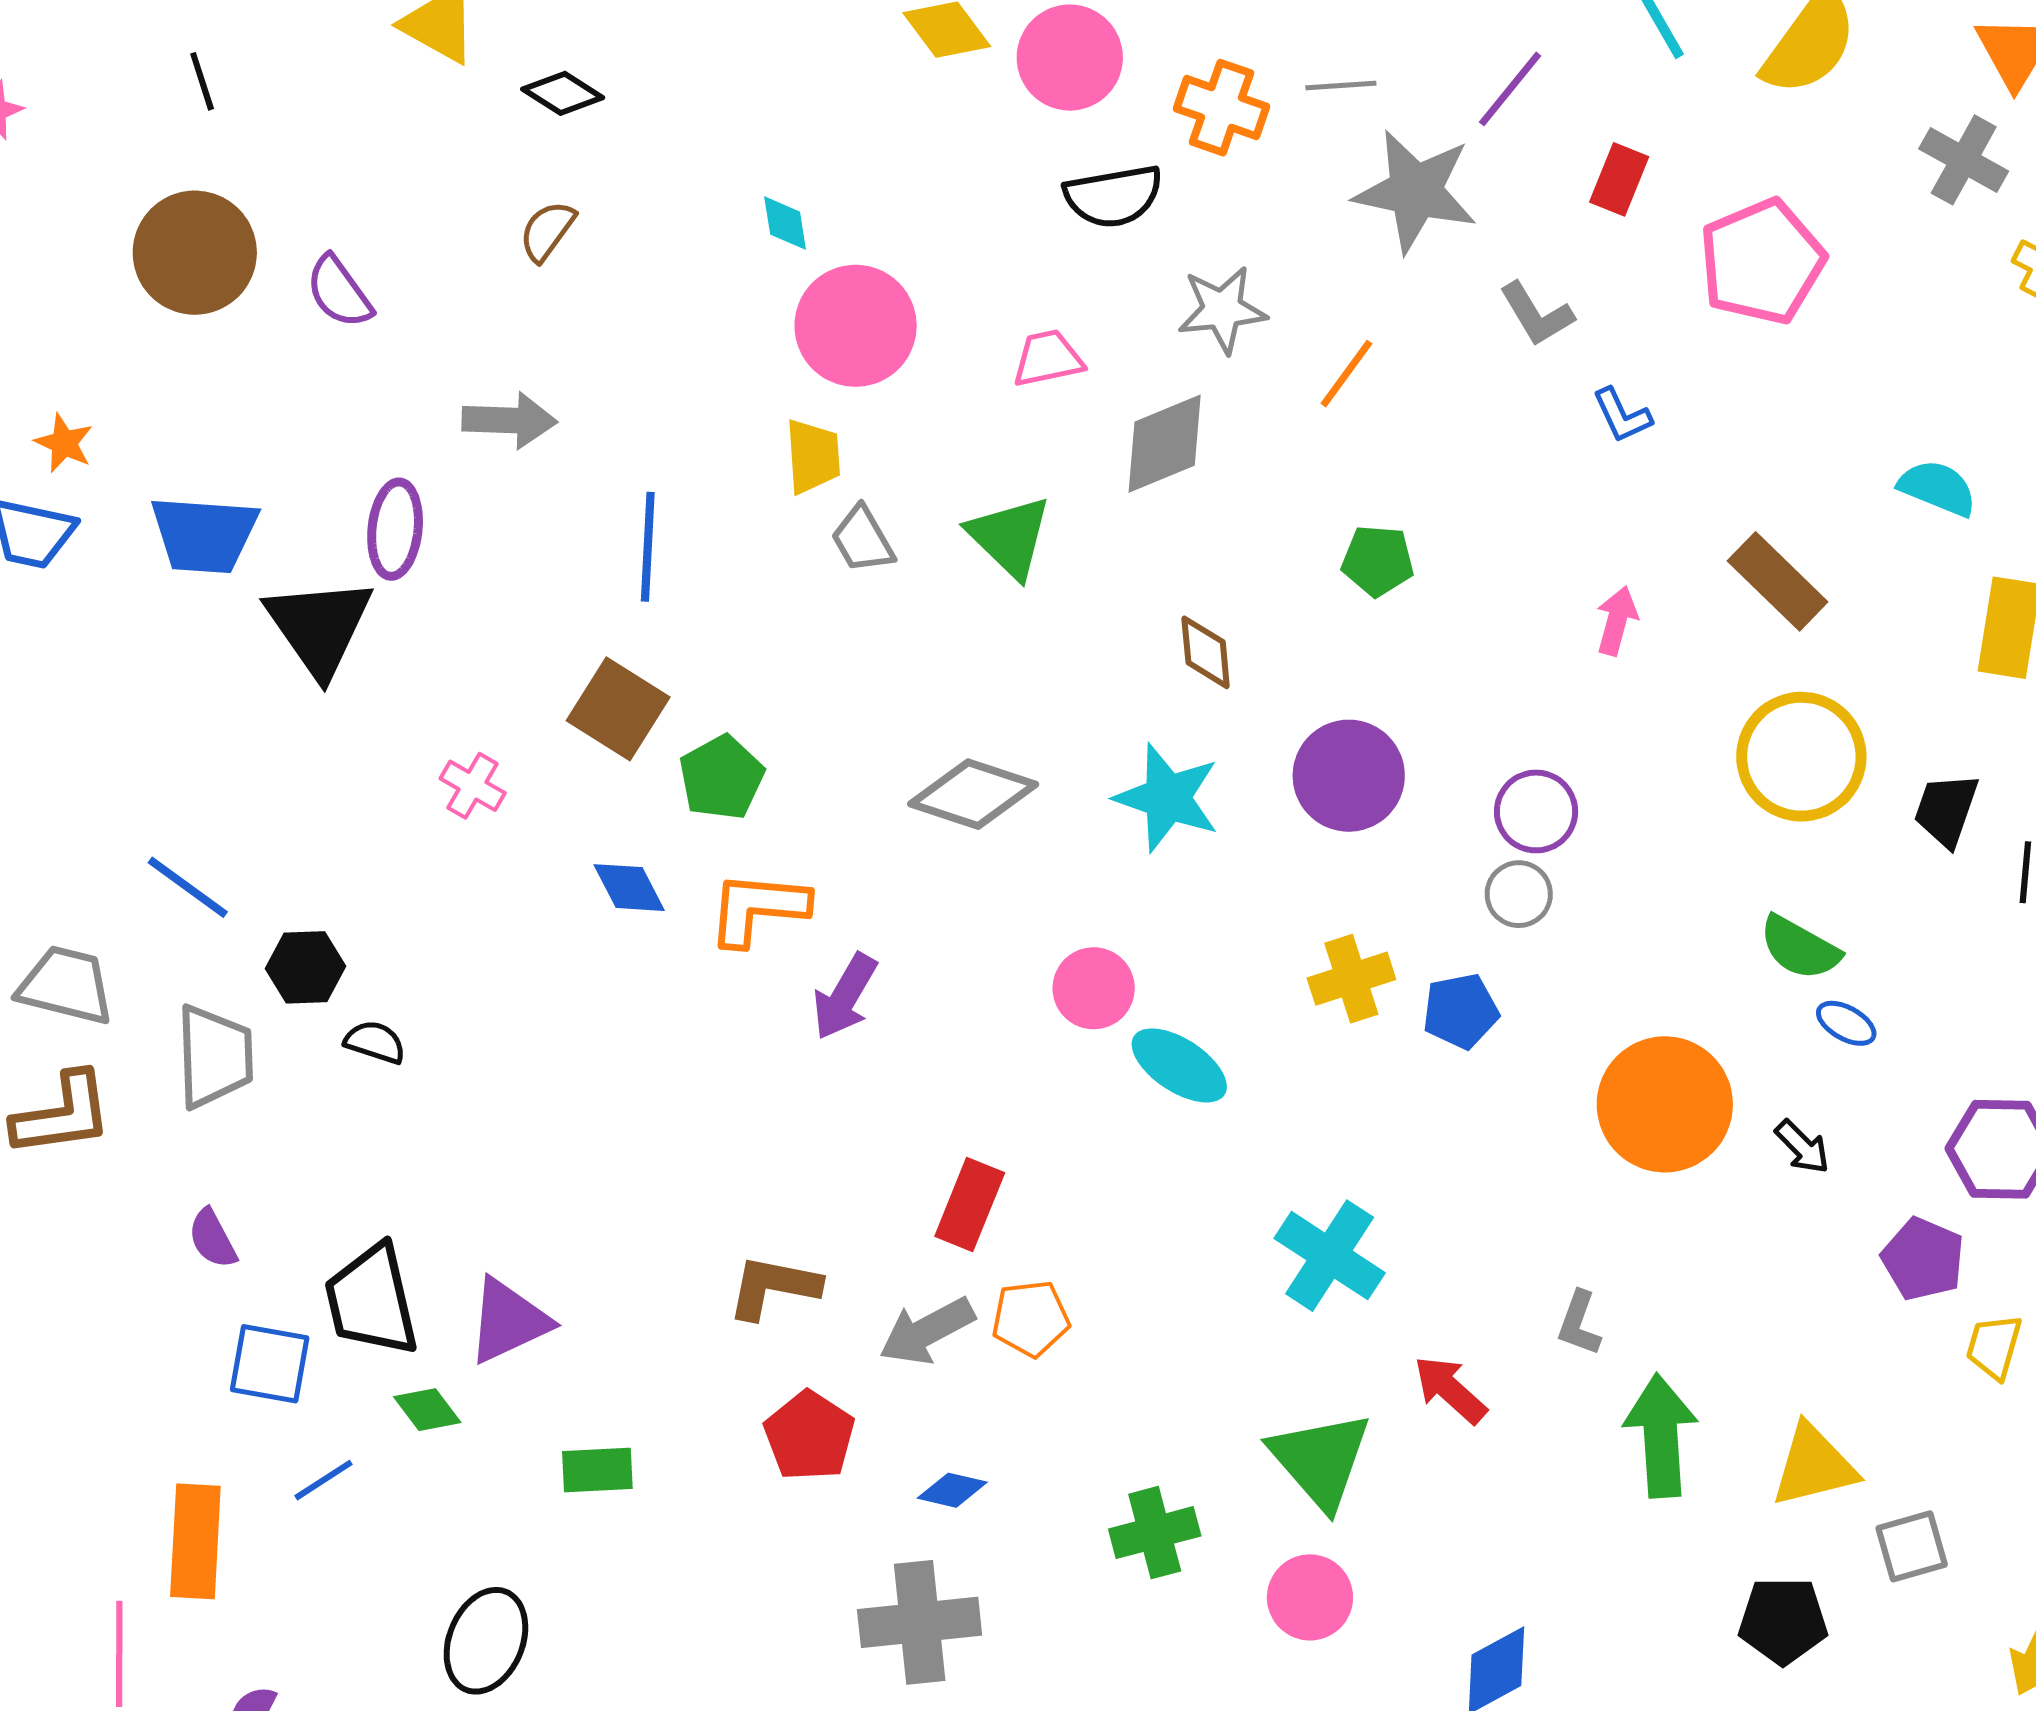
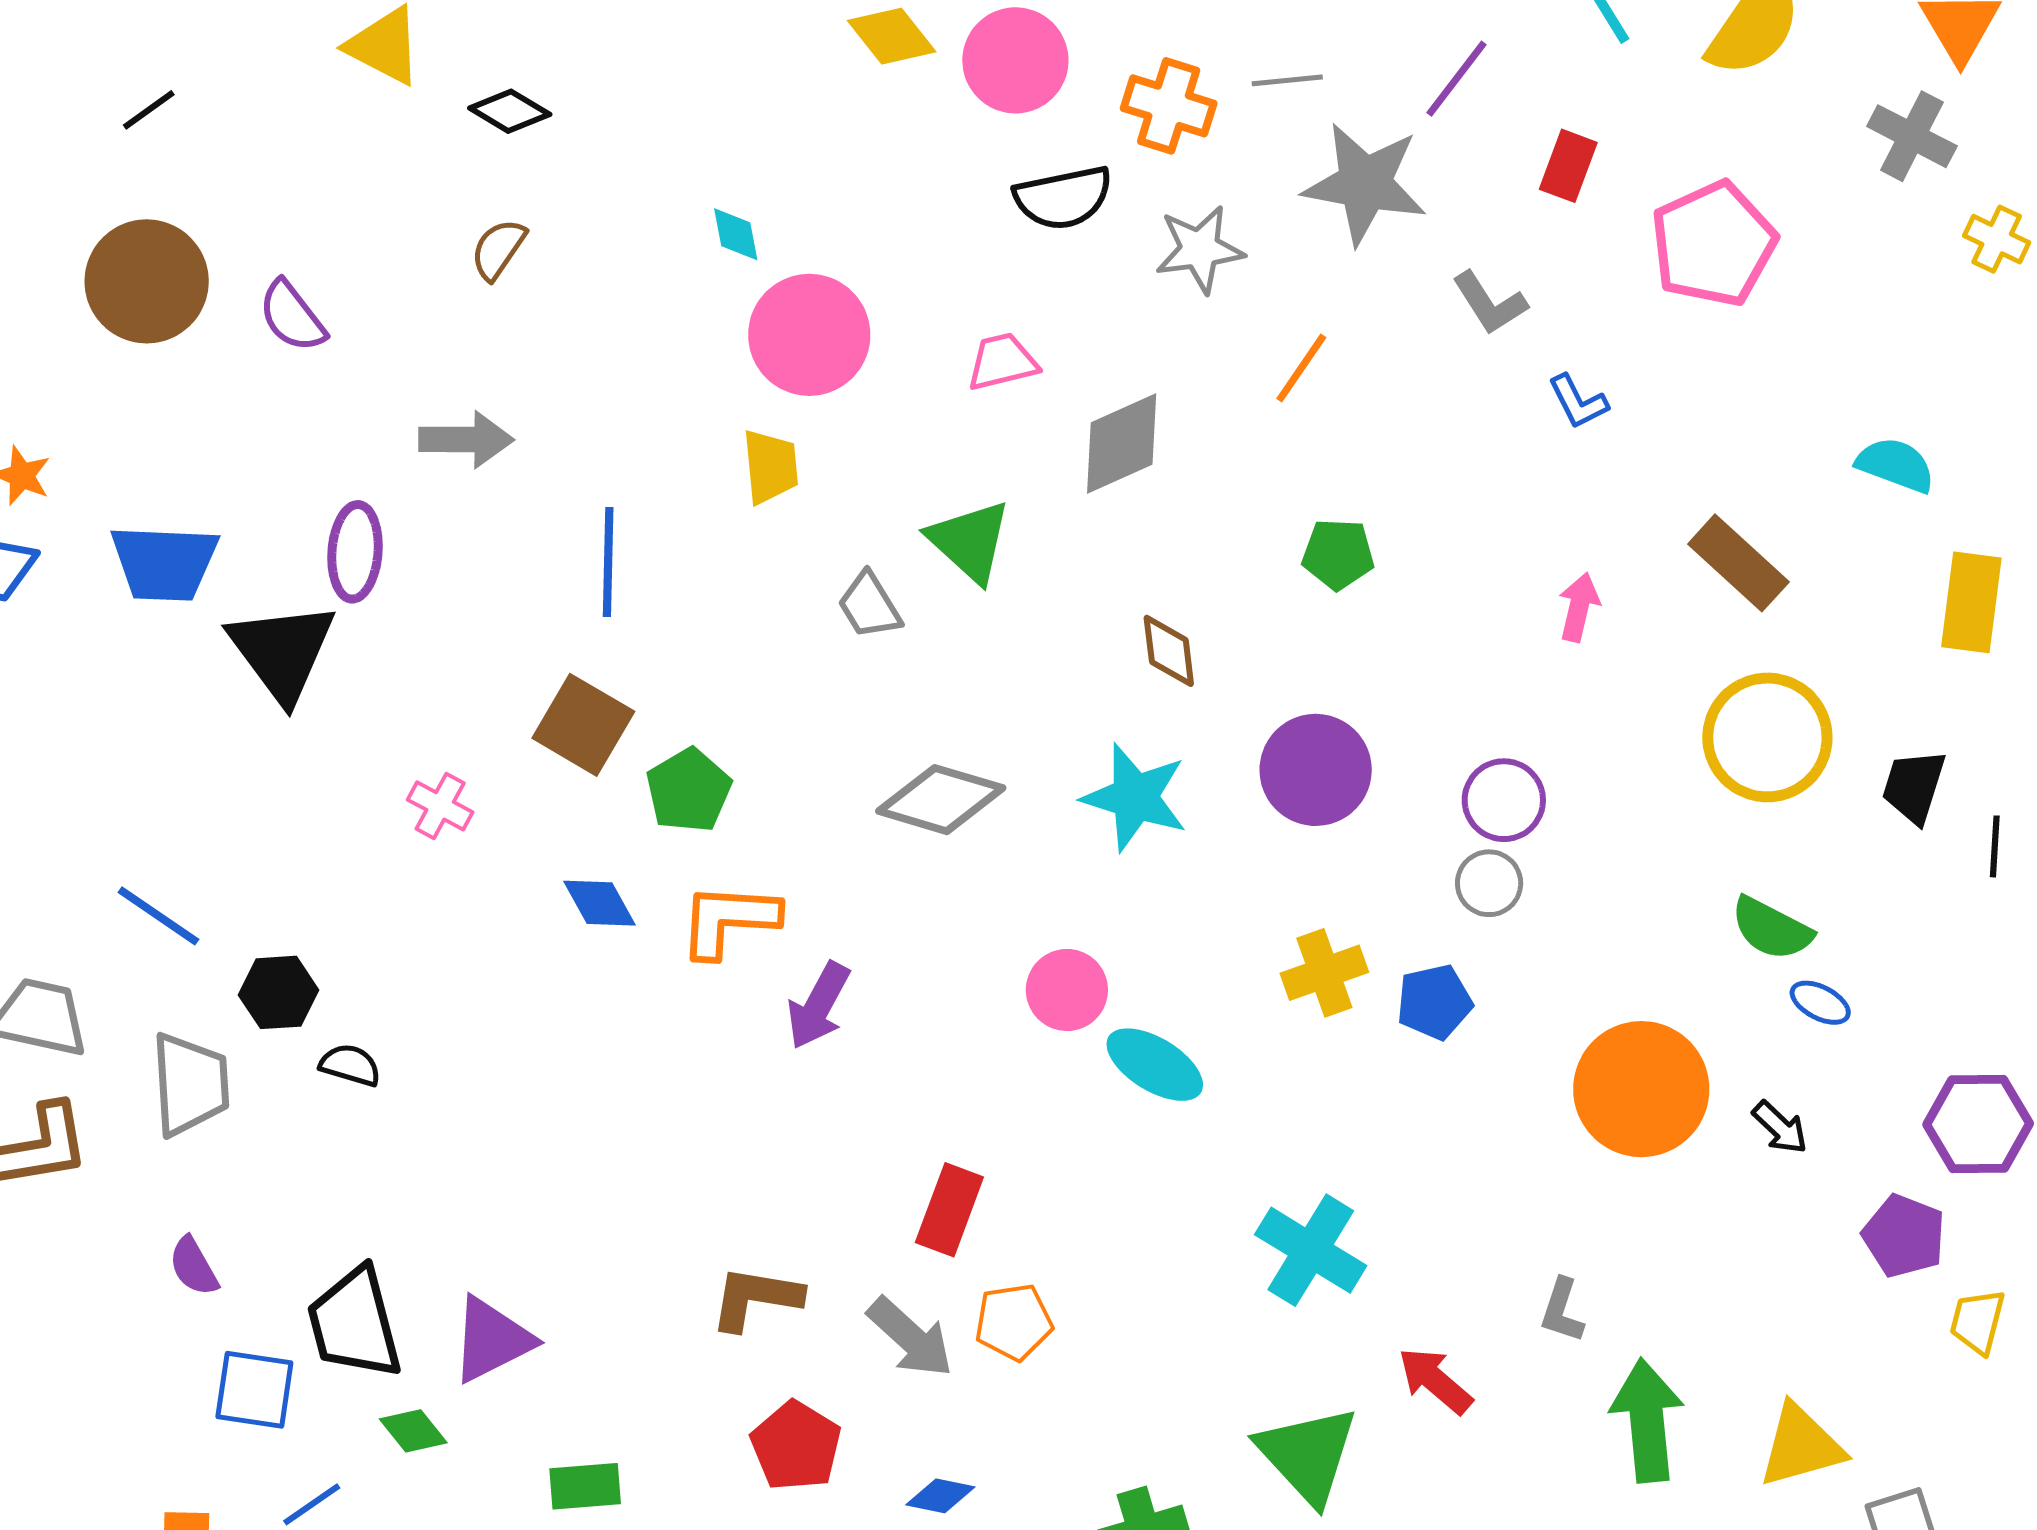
black line: (202, 81) -> (149, 110), turned 74
gray star: (1222, 310) -> (1200, 249), moved
gray trapezoid: (863, 540) -> (869, 606), moved
gray arrow: (927, 1331) -> (910, 1337), turned -108

